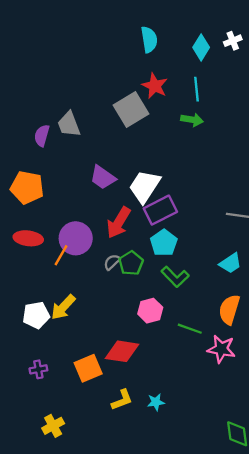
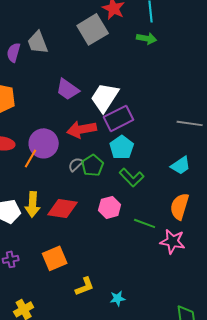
red arrow: (119, 223) -> (82, 129), turned 48
yellow arrow: (63, 307) -> (33, 204), turned -40
red diamond: (122, 351) -> (63, 208), moved
cyan star: (156, 402) -> (118, 298), moved

